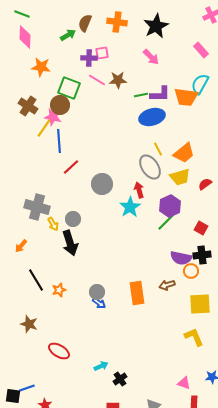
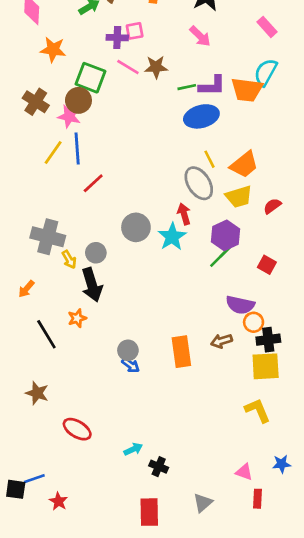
yellow line: (44, 128) -> (53, 153), moved
gray circle: (102, 184) -> (136, 227), moved
black cross: (202, 255) -> (268, 340), moved
orange star: (59, 290) -> (77, 318), moved
black cross: (120, 379) -> (159, 467), turned -32

